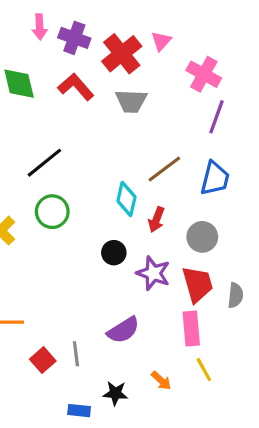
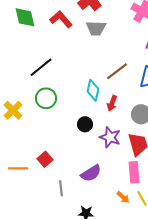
red square: (43, 360) -> (45, 159), moved
orange arrow: (161, 381) -> (123, 197), moved

